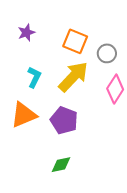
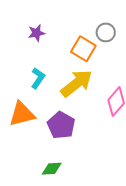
gray circle: (107, 53) -> (106, 32), moved

